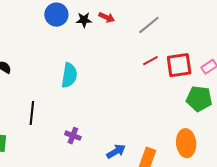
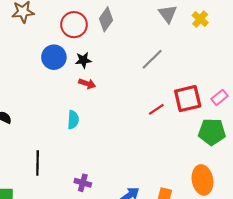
red arrow: (107, 17) -> (87, 84), moved
red line: (150, 61) -> (156, 109), moved
cyan semicircle: (69, 75) -> (73, 120), size x0.7

